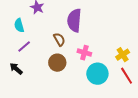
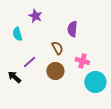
purple semicircle: (74, 20) -> (72, 29), size x0.7
purple line: (24, 47) -> (29, 62), moved

